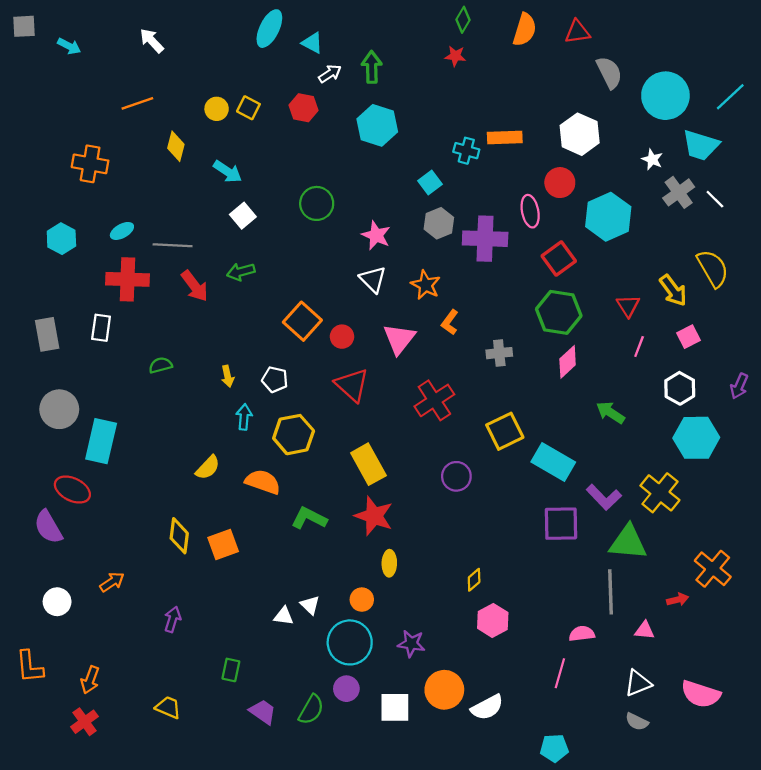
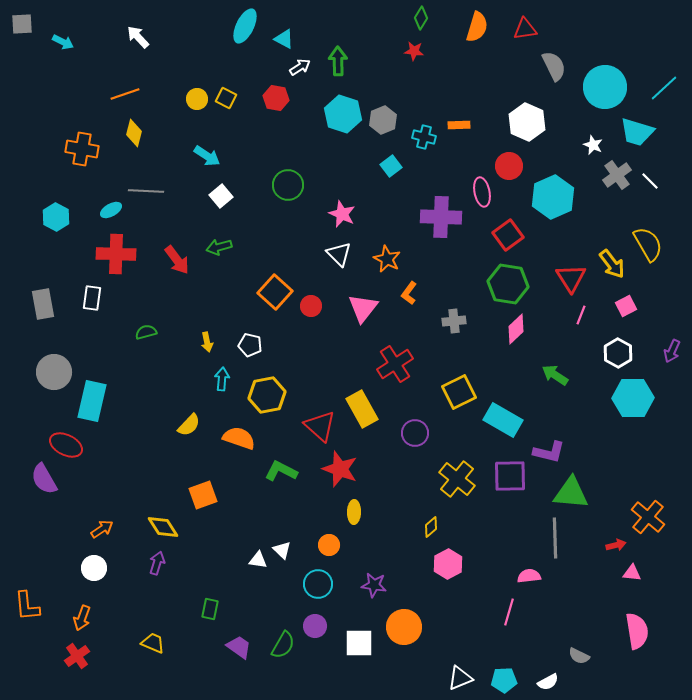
orange rectangle: (505, 137) -> (459, 125), size x0.7
yellow diamond: (176, 146) -> (134, 133), moved
gray hexagon: (439, 223) -> (383, 120), moved
gray line: (173, 245) -> (146, 191), moved
red triangle: (628, 306) -> (571, 278), size x1.4
red triangle: (352, 385) -> (320, 426), moved
yellow rectangle: (368, 464) -> (362, 409), moved
yellow cross: (660, 493) -> (457, 479), moved
purple L-shape: (604, 497) -> (549, 452), turned -32
yellow diamond: (179, 536) -> (163, 527), moved, turned -40
white circle: (57, 602) -> (94, 568), moved
pink triangle: (645, 630) -> (632, 573), moved
cyan circle: (350, 642) -> (318, 584), size x0.7
white triangle: (638, 683) -> (460, 678), moved
pink semicircle: (701, 694) -> (637, 631), turned -117
white semicircle: (487, 707) -> (548, 682), moved, size x0.7

